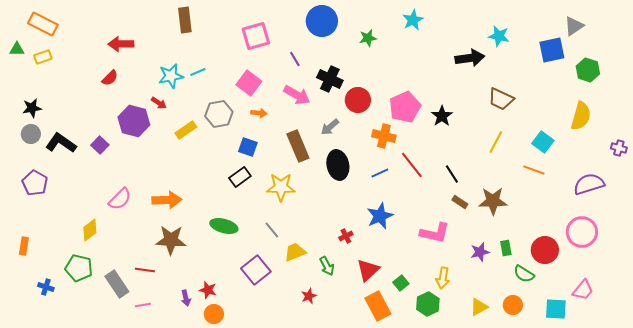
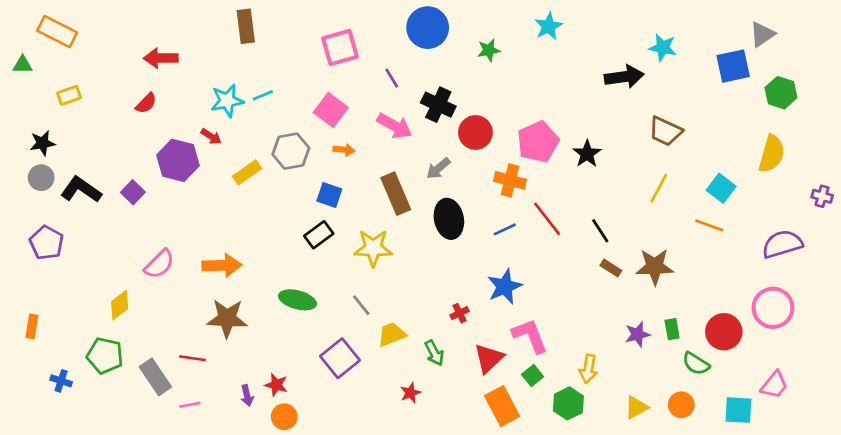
yellow rectangle: (43, 57) -> (69, 95), moved
pink L-shape: (435, 233) -> (530, 336), moved, turned -124

